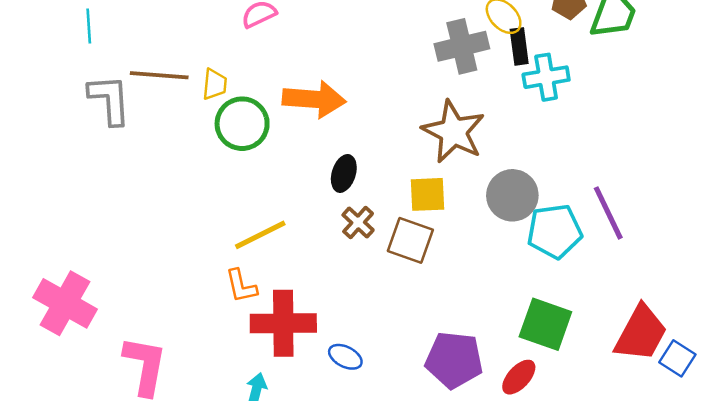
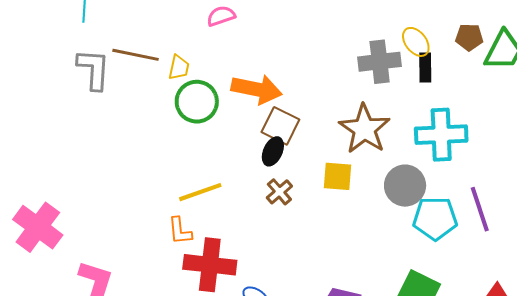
cyan cross: (546, 77) -> (441, 135), moved, size x1.4
brown square: (410, 240) -> (280, 126), moved

